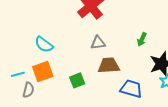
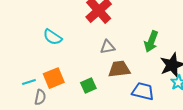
green arrow: (142, 39) -> (151, 42), size x1.5
cyan semicircle: (44, 44) -> (53, 37), moved

